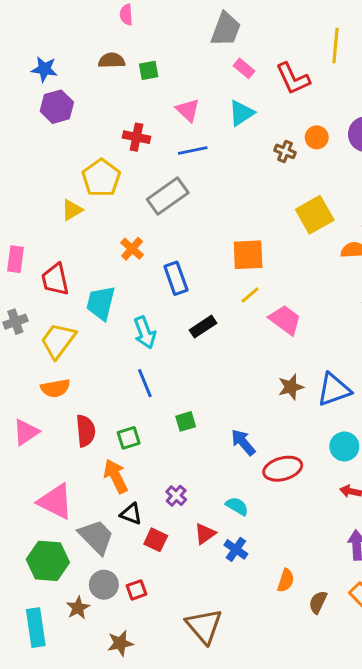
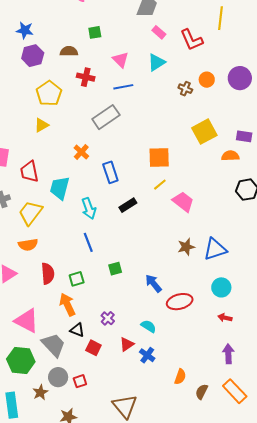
brown semicircle: (112, 60) -> (69, 51), moved
yellow pentagon: (101, 178) -> (49, 93), moved

